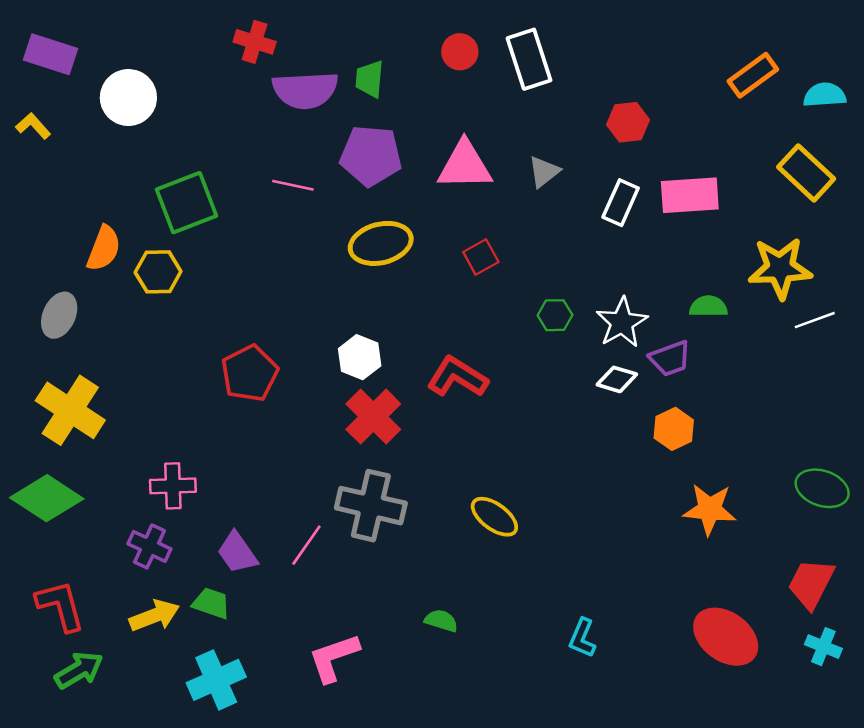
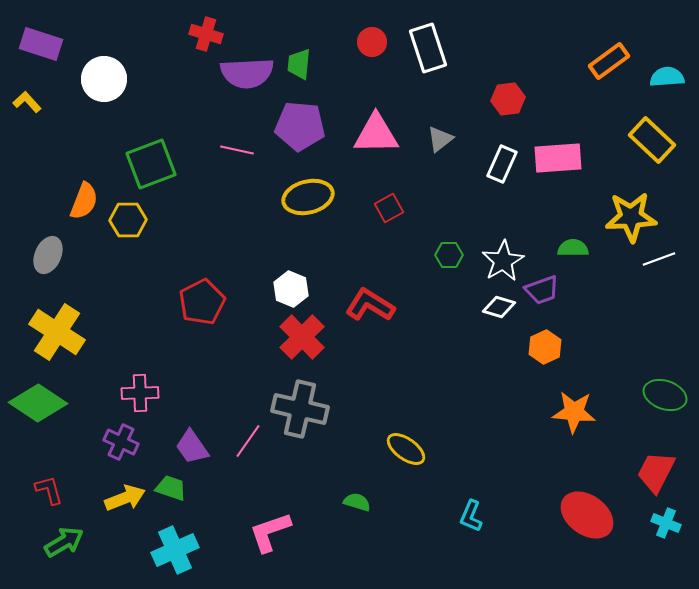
yellow ellipse: (494, 517) -> (406, 449), moved
red L-shape: (60, 606) -> (49, 490), size x0.7

